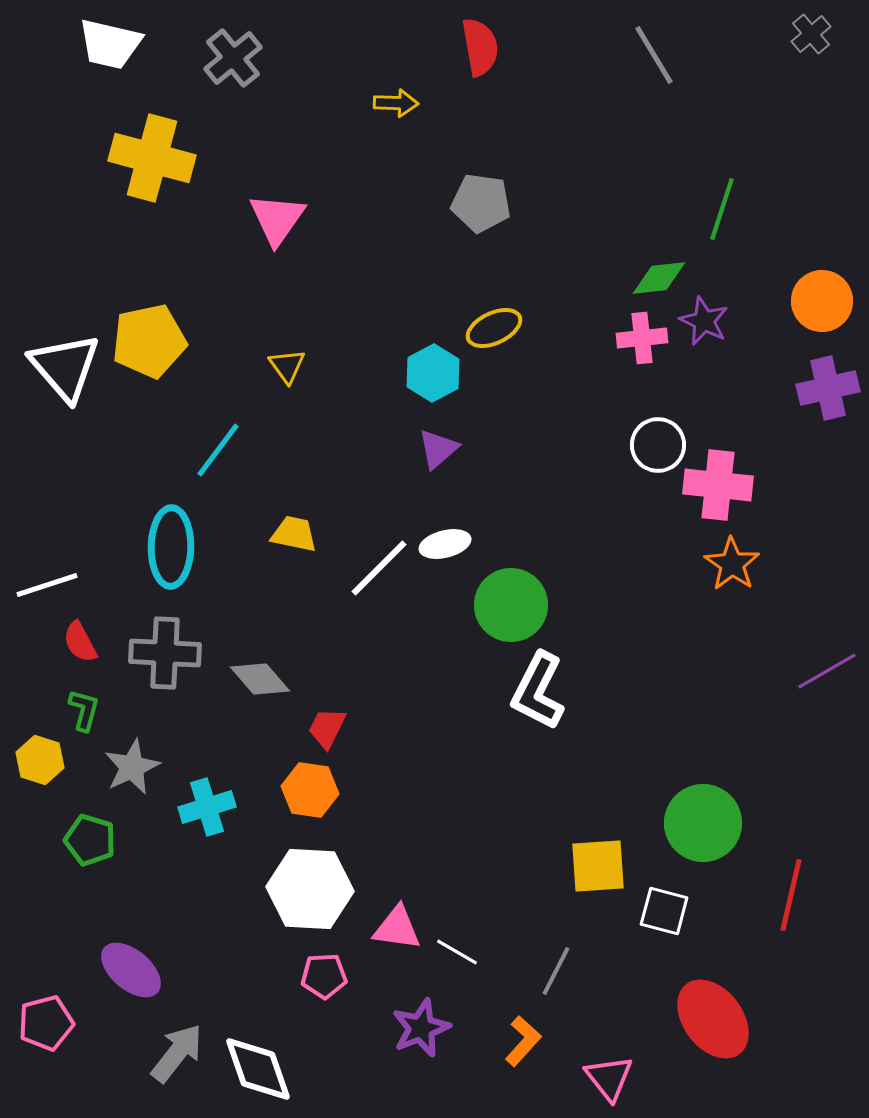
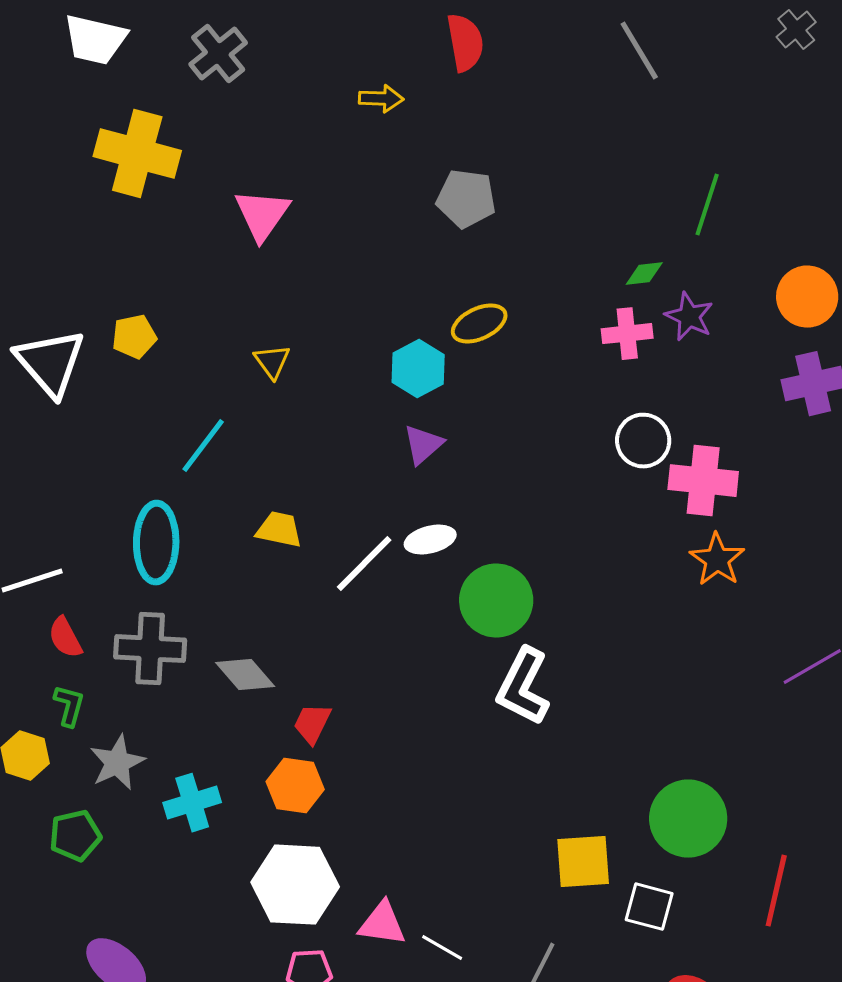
green diamond: (659, 278) -> (644, 274), size x0.7
yellow pentagon: (149, 341) -> (134, 337), size x0.6
green pentagon: (90, 840) -> (75, 836), turned -30

